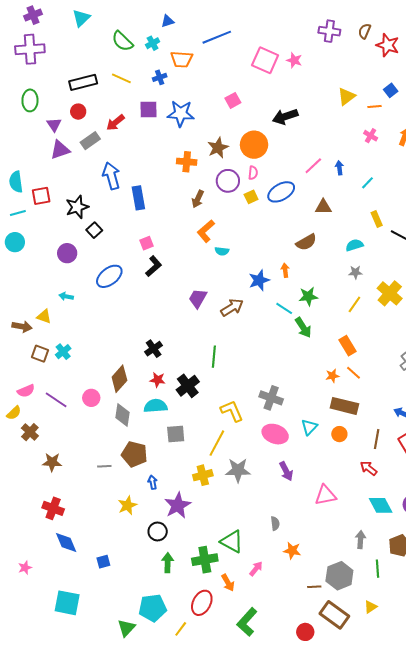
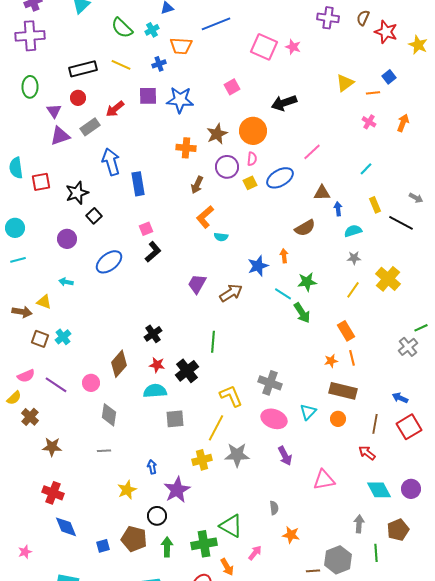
blue arrow: (339, 168) -> (338, 209), moved
cyan line: (18, 213) -> (18, 260), moved
orange line: (353, 373) -> (352, 358), turned 35
gray diamond: (122, 415) -> (109, 415), moved
brown pentagon: (134, 454) -> (134, 539), moved

